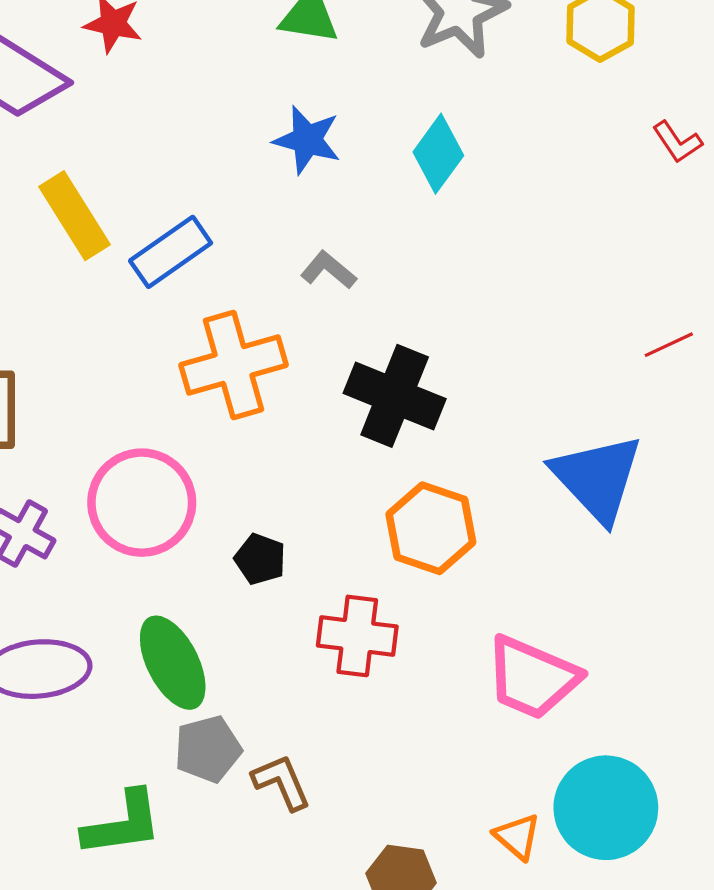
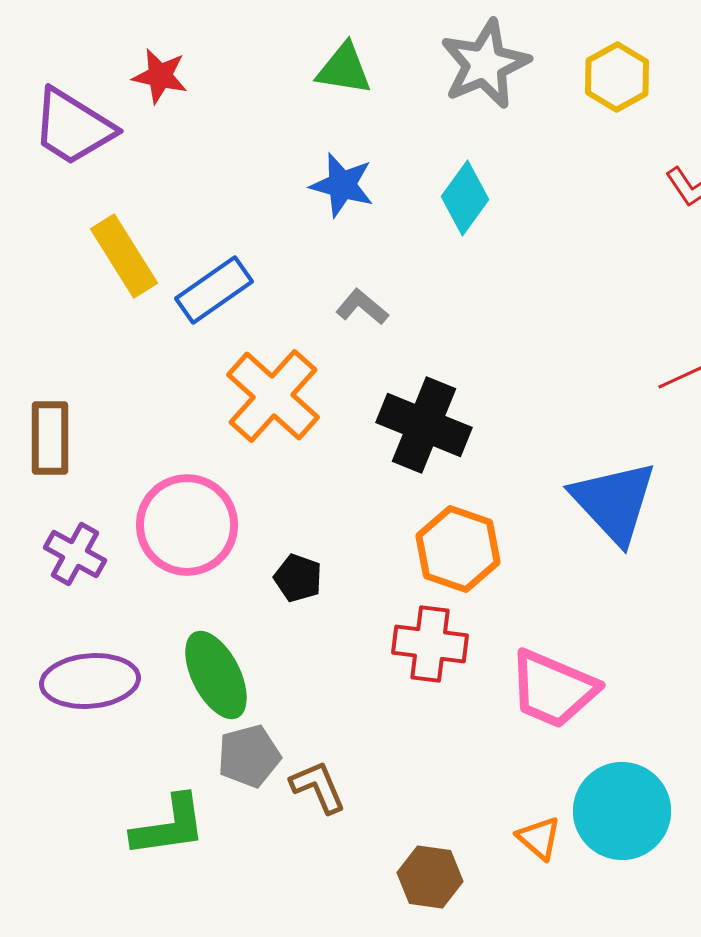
orange cross: (233, 365) -> (273, 396), turned -32
red cross: (357, 636) -> (430, 644), moved

